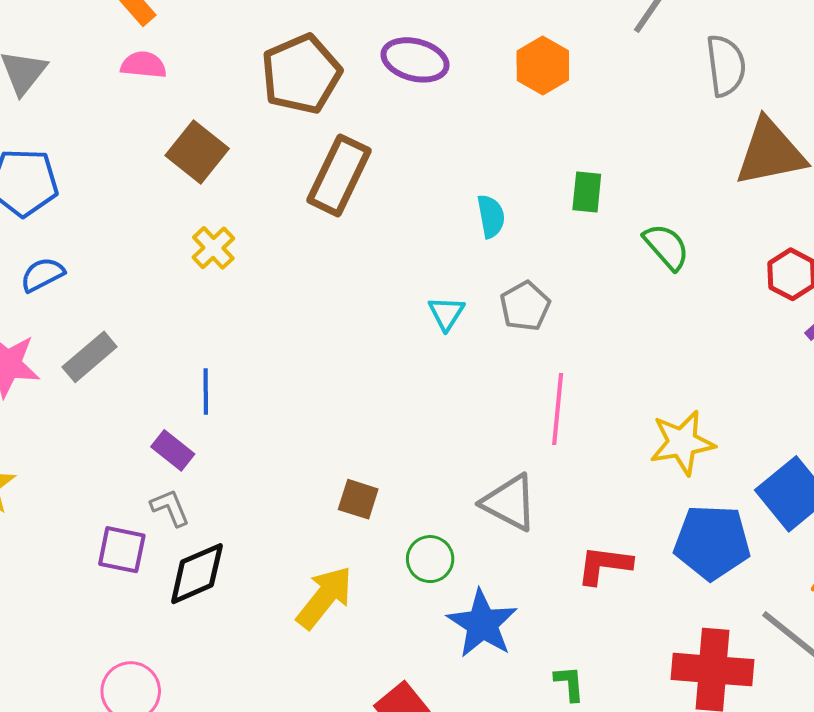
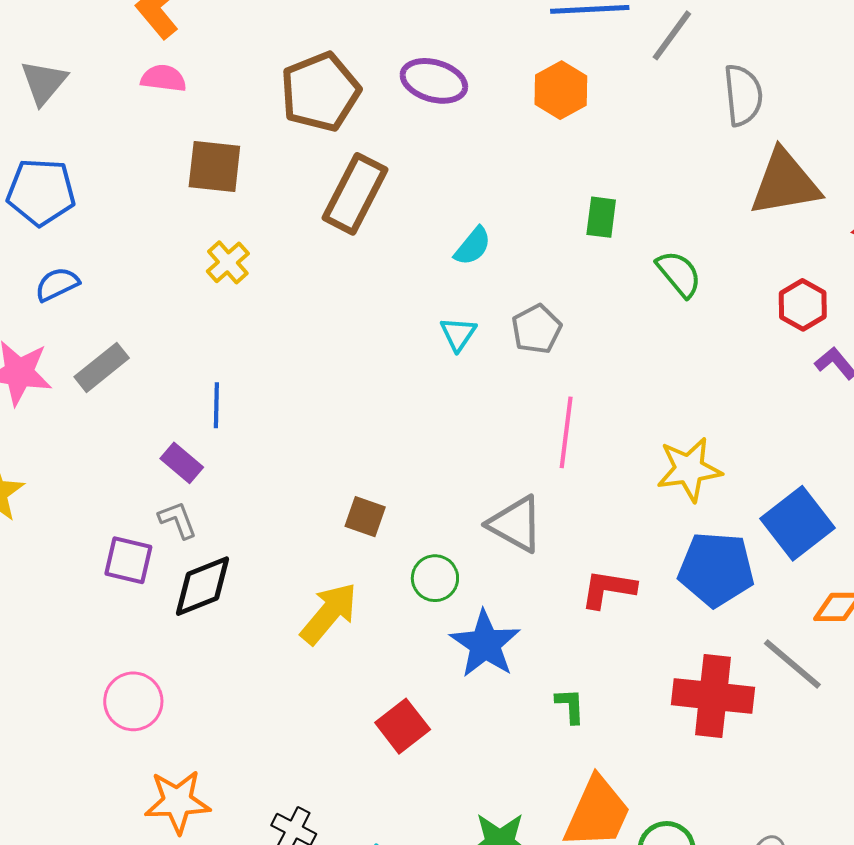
brown square: (197, 152) -> (214, 166), turned -34
cyan semicircle: (491, 216) -> (473, 246), moved, turned 48

